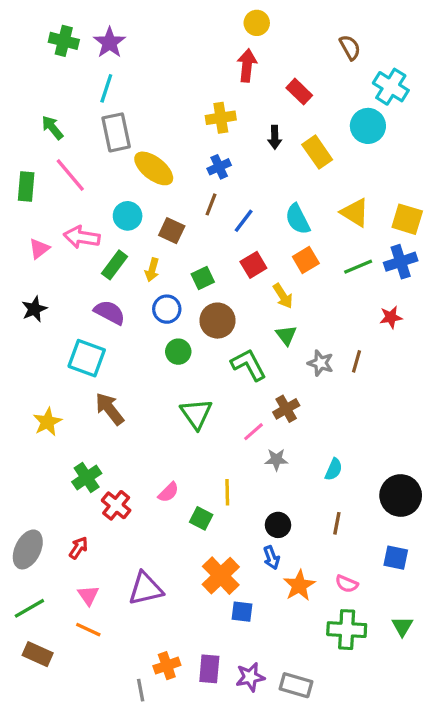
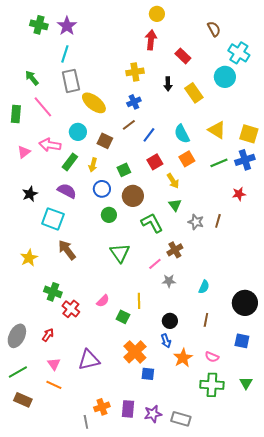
brown line: (211, 204) -> (129, 125), turned 32
black star: (34, 309) -> (30, 194), moved
green cross: (87, 478) -> (53, 292), turned -36

